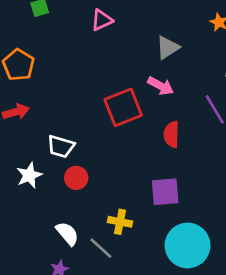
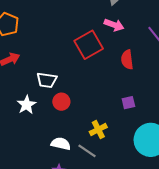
purple square: (165, 192) -> (128, 103), size x0.6
yellow cross: (120, 222) -> (98, 129), turned -30
white semicircle: (67, 234) -> (61, 144), turned -30

